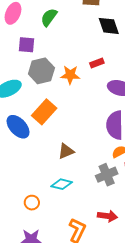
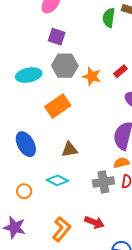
green semicircle: (49, 17) -> (109, 18), moved, turned -42
red rectangle: (97, 63) -> (121, 71), turned -32
blue ellipse: (18, 127) -> (26, 144), moved

